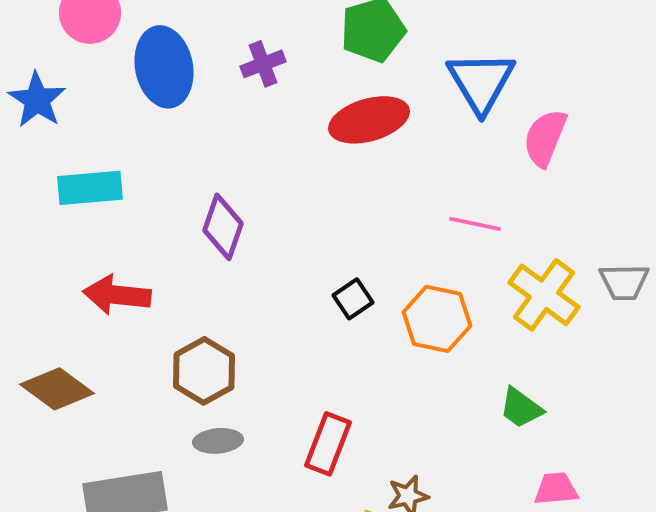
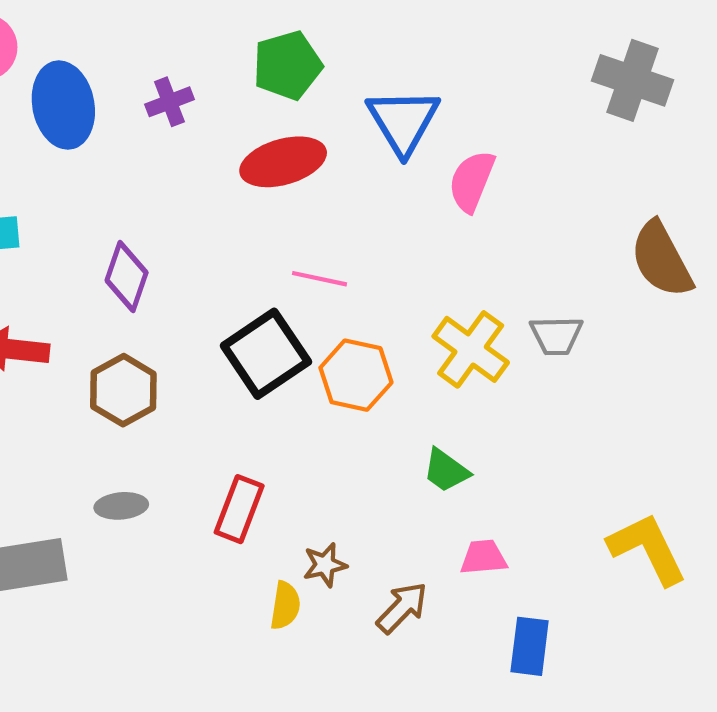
pink line: (475, 224) -> (320, 279), moved
black square: (353, 299) -> (266, 354), size x2.0
brown hexagon: (204, 371) -> (123, 390), moved

